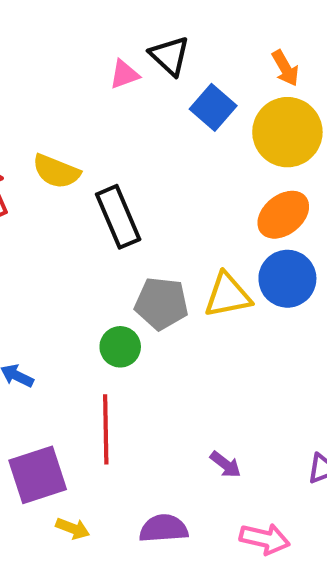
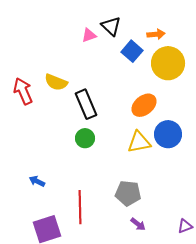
orange arrow: (285, 68) -> (156, 34), moved, turned -66
orange ellipse: (283, 215) -> (144, 105), moved
gray pentagon: (161, 303) -> (128, 193), moved
green circle: (120, 347) -> (85, 138), moved

